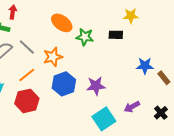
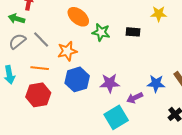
yellow star: (131, 16) -> (159, 14), moved
blue star: (145, 66) -> (156, 84), moved
orange line: (27, 75) -> (40, 68), turned 42
purple arrow: (132, 107) -> (135, 98), moved

